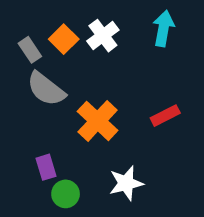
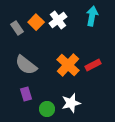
gray semicircle: (46, 89) -> (26, 65), moved
orange cross: (98, 121) -> (68, 65), moved
green circle: (66, 194) -> (47, 109), moved

